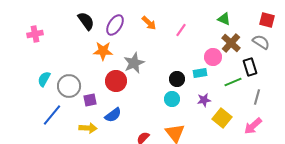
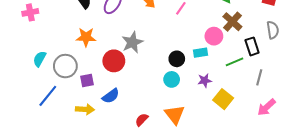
gray semicircle: (261, 42) -> (273, 30), moved, turned 48
orange star: (103, 51) -> (86, 37), moved
pink arrow: (253, 126) -> (266, 107), moved

